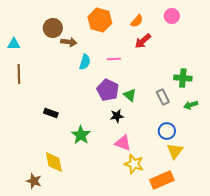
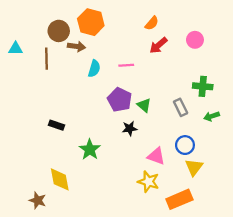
pink circle: (172, 16) -> (195, 40), moved
orange hexagon: (100, 20) -> (91, 22), moved
brown line: (19, 74) -> (47, 59), moved
pink triangle: (123, 143) -> (156, 156), moved

